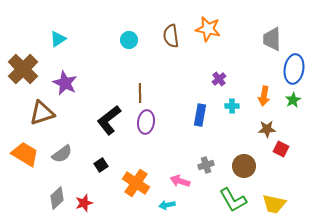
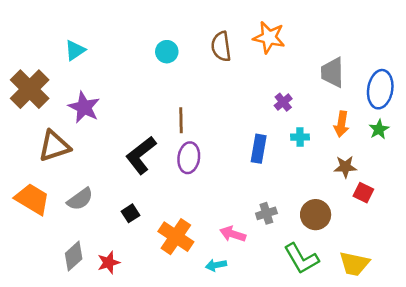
gray trapezoid: (272, 39) -> (332, 72), moved

